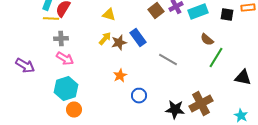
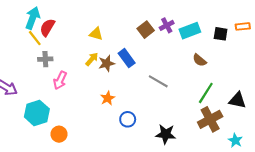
yellow line: (51, 19) -> (35, 38), turned 49
green line: (216, 58) -> (206, 93), moved
pink arrow: (65, 59) -> (60, 80), moved, turned 84
cyan hexagon: (66, 89) -> (37, 113), moved
brown cross: (201, 104) -> (210, 119), moved

